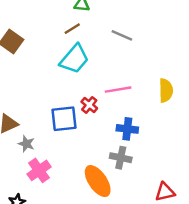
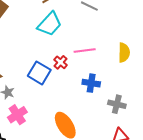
blue square: (64, 119) -> (39, 73), turned 35
gray cross: (121, 158) -> (117, 104), moved

